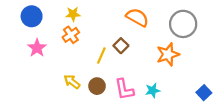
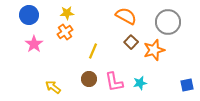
brown square: (121, 46) -> (131, 42), moved
yellow arrow: (72, 82) -> (53, 87), moved
blue square: (204, 93) -> (187, 85), turned 32

